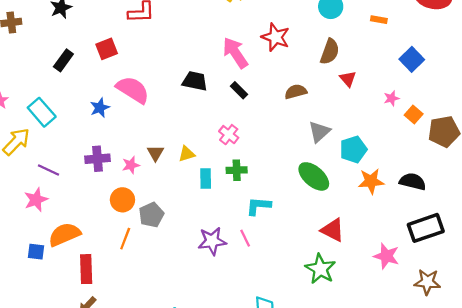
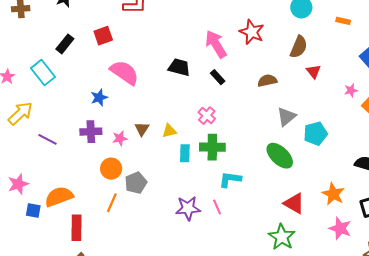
blue star: (100, 108) -> (99, 97), moved
cyan rectangle: (42, 112) -> (43, 73), moved
green cross: (237, 170) -> (212, 147), size x1.4
orange star: (371, 181) -> (333, 194), moved, turned 30
pink star: (36, 200) -> (18, 184), moved

